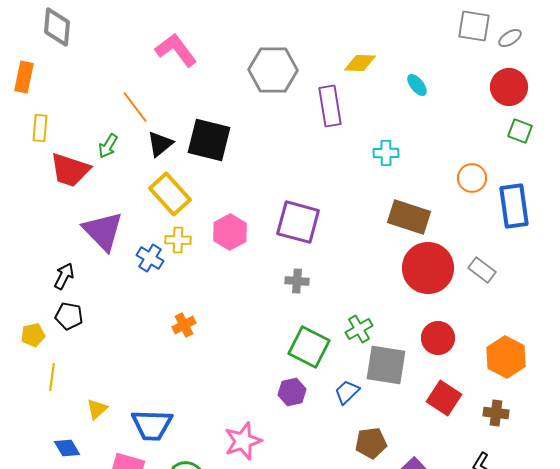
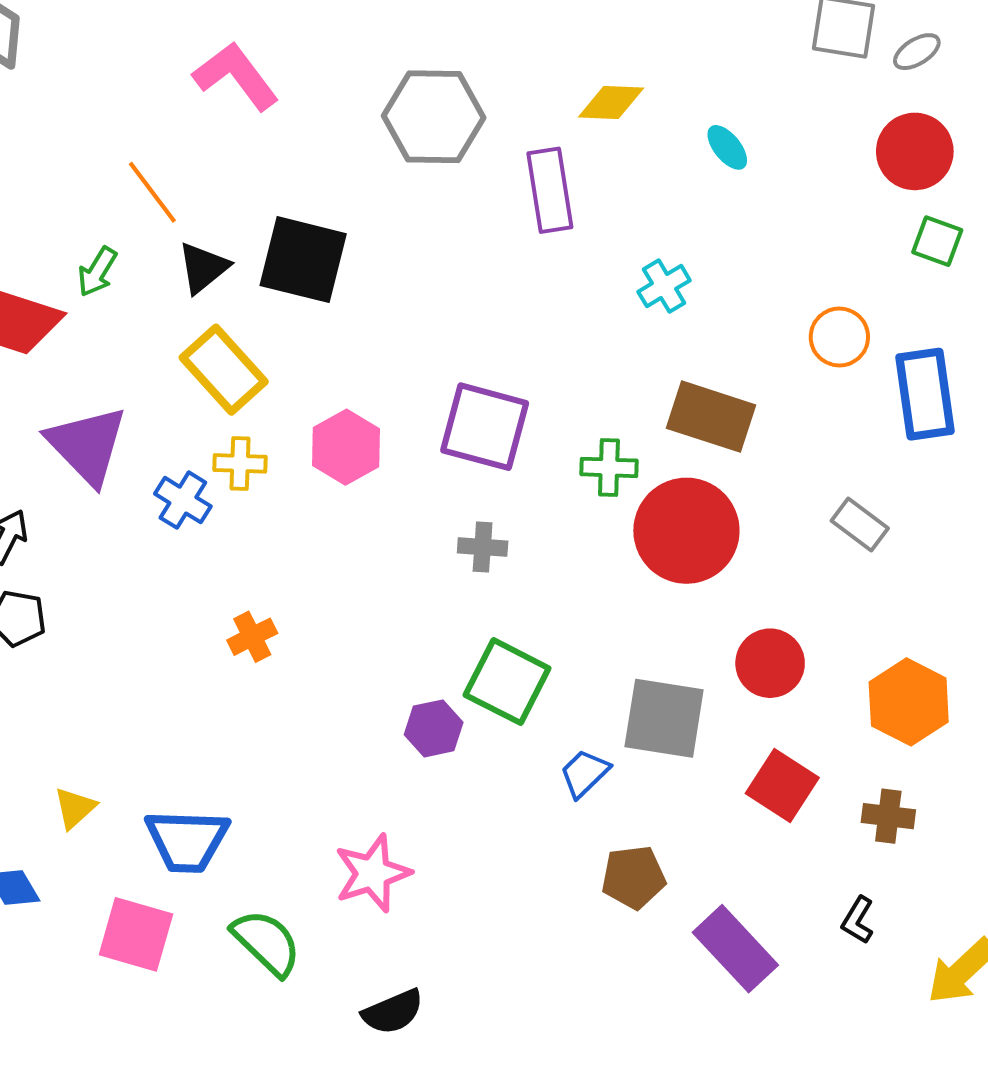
cyan cross: (386, 153) -> (664, 286), turned -30
red circle: (428, 268) -> (686, 531), moved
green cross: (359, 329) -> (609, 467), moved, turned 32
purple hexagon: (292, 392) -> (434, 728), moved

